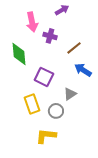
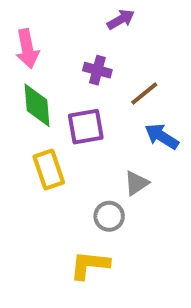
pink arrow: (32, 22) -> (27, 49), moved
purple square: (44, 77) -> (86, 127), moved, turned -36
yellow rectangle: (32, 104) -> (49, 170), moved

